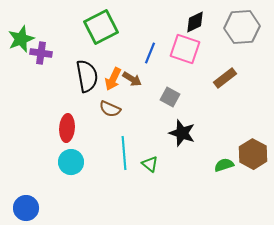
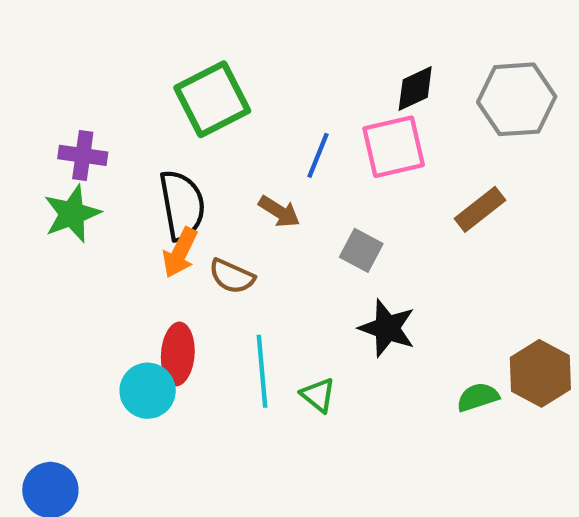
green star: (21, 39) -> (72, 214), moved
pink square: (185, 49) -> (394, 147), turned -32
orange arrow: (113, 79) -> (180, 253), moved
red ellipse: (67, 128) -> (178, 354), moved

